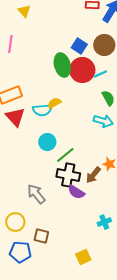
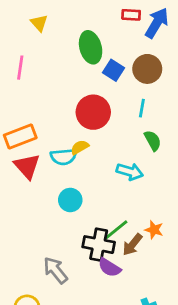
green ellipse: (62, 65) -> (91, 47), moved
red circle: (82, 70) -> (93, 112), moved
cyan line: (100, 74) -> (142, 108), turned -56
cyan arrow: (103, 121) -> (130, 172), moved
green line: (65, 155) -> (116, 230), moved

